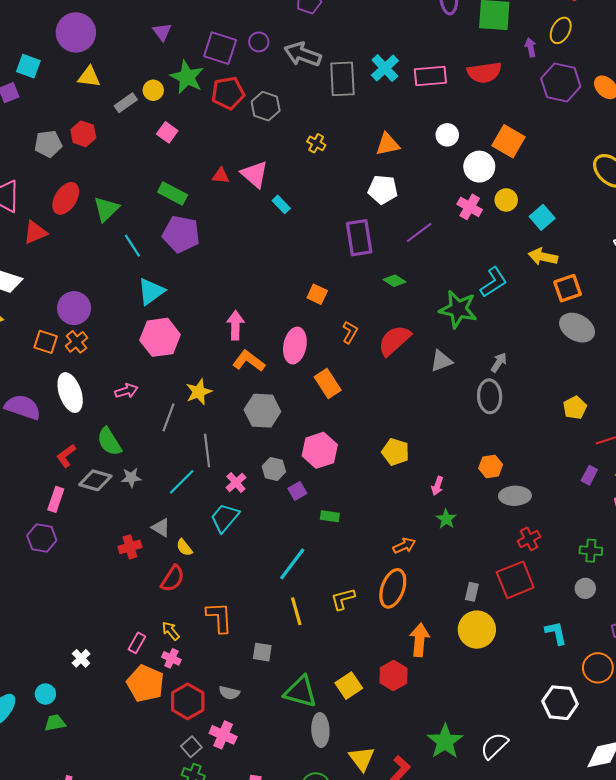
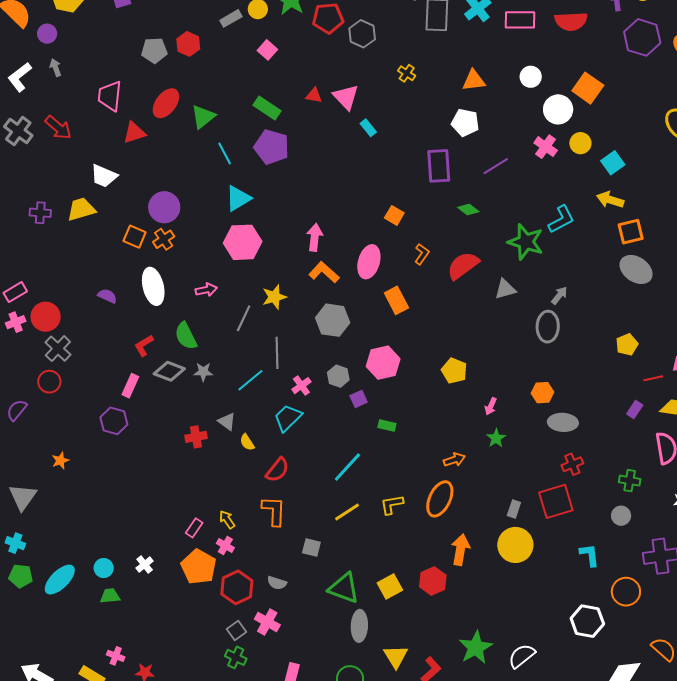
purple semicircle: (23, 407) -> (107, 296), size x0.6
red semicircle: (173, 579) -> (277, 470), moved
yellow line: (296, 611) -> (347, 512), turned 68
white cross: (81, 658) -> (145, 565), moved

